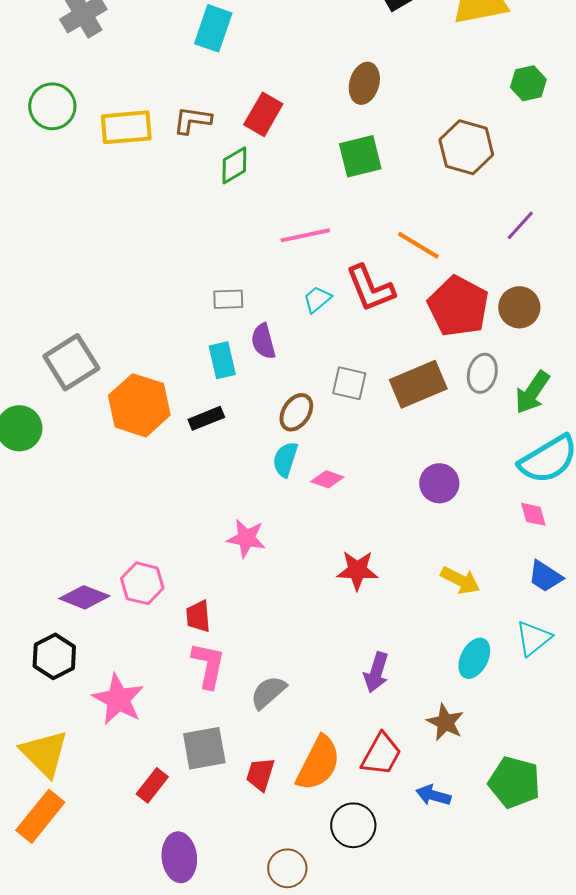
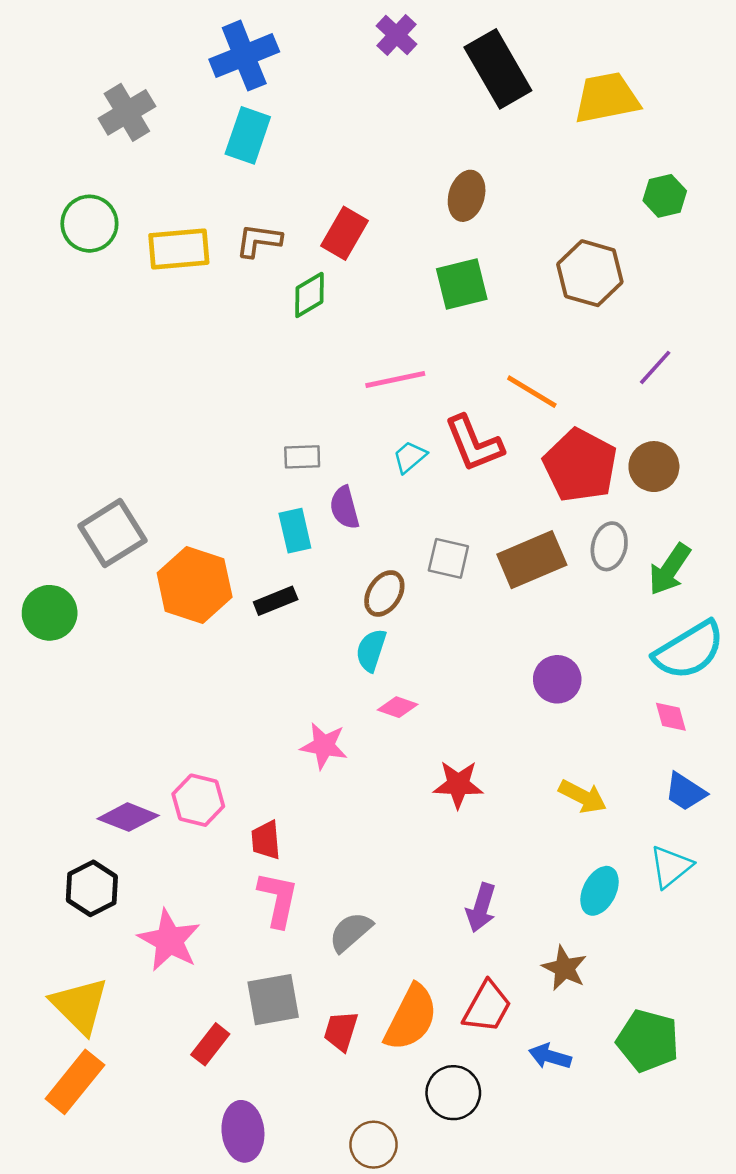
cyan rectangle: (213, 28) -> (248, 135), moved
pink diamond: (327, 479) -> (398, 707), moved

